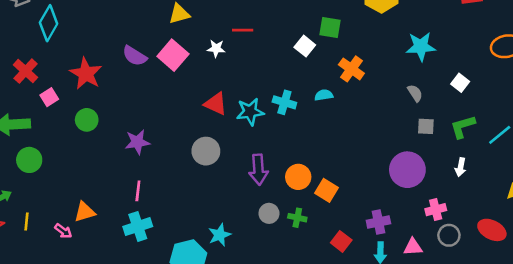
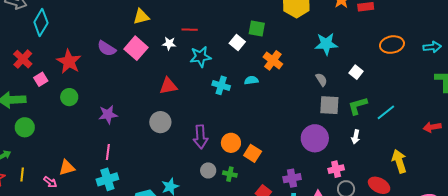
red triangle: (216, 104) -> (168, 86), turned -36
cyan star: (250, 112) -> (200, 57), moved
gray square: (426, 126) -> (329, 105), size x1.5

